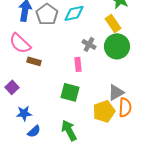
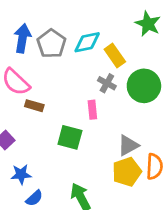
yellow rectangle: (113, 23) -> (115, 55), moved
green square: (70, 92) -> (70, 137), moved
gray triangle: (116, 92) -> (128, 145), moved

